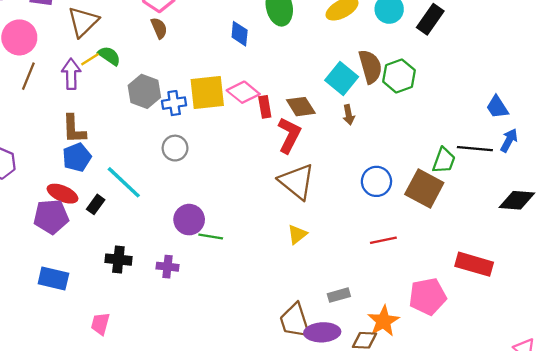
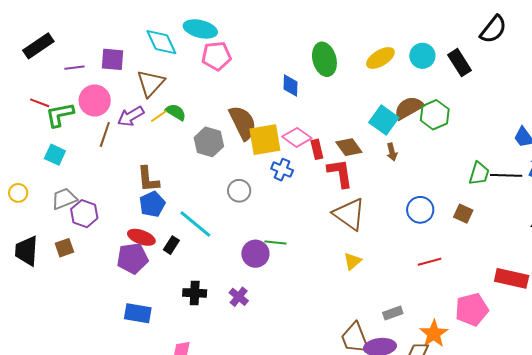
black rectangle: (430, 19) -> (459, 63), turned -64
brown semicircle: (159, 28) -> (243, 123), moved, size x1.8
brown semicircle: (370, 67) -> (409, 108), turned -100
purple arrow: (71, 74) -> (131, 116), moved, turned -116
blue cross: (174, 103) -> (282, 170), moved, turned 35
red L-shape: (289, 135) -> (340, 173), turned -32
green trapezoid: (444, 160) -> (479, 173), moved
brown square: (424, 189) -> (463, 214), size x0.6
green line: (211, 236) -> (275, 243), moved
purple cross: (167, 267) -> (239, 297), turned 36

